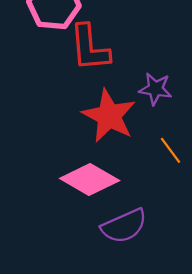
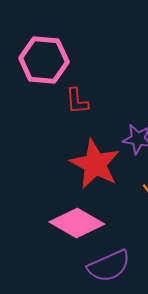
red L-shape: (90, 48) -> (77, 101), size x0.6

